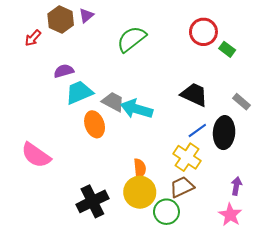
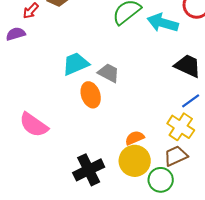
purple semicircle: (64, 71) -> (16, 34), moved
cyan arrow: (137, 109) -> (163, 23), moved
orange semicircle: (140, 169) -> (135, 138), turned -108

